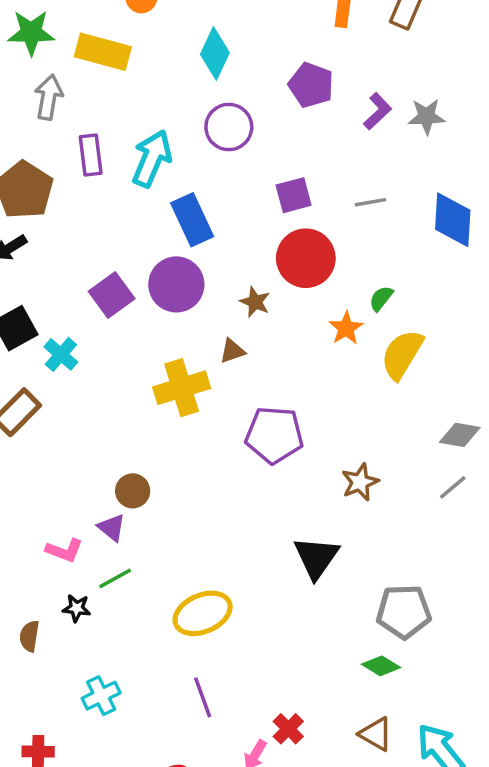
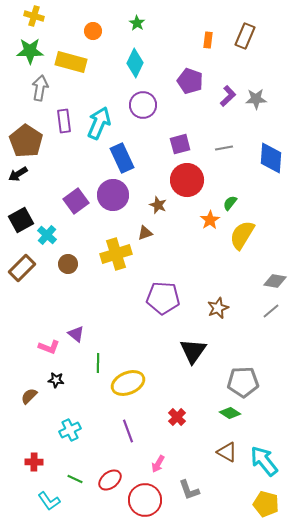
purple pentagon: (274, 435) -> (163, 298), moved
brown circle: (133, 491) -> (68, 264), moved
green line: (115, 578) -> (98, 363), moved, turned -60
brown semicircle: (29, 636) -> (29, 396), turned 36
red cross: (288, 729) -> (177, 417), moved

